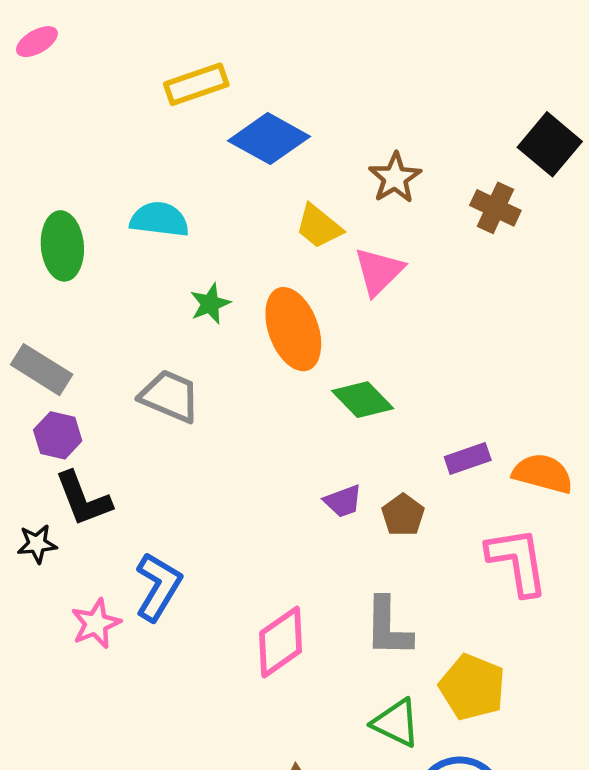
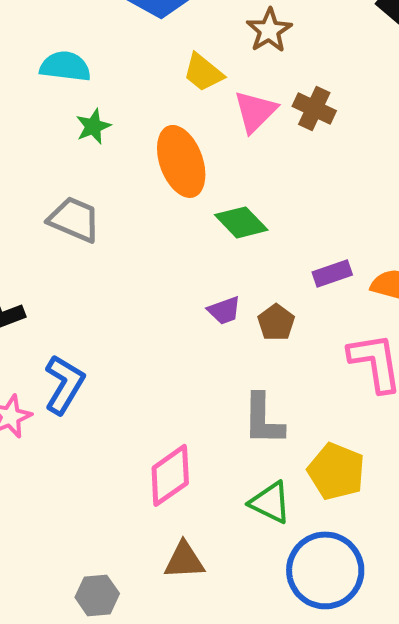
brown cross: (495, 208) -> (314, 108), moved
green star: (210, 304) -> (93, 126), moved
pink diamond: (281, 642) -> (170, 475), moved

